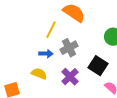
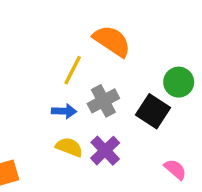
black square: (98, 66) -> (153, 111), moved
yellow semicircle: (39, 74) -> (69, 147), moved

